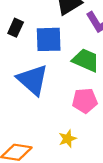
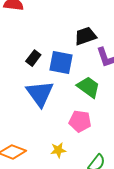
black rectangle: (16, 28) -> (33, 58), moved

